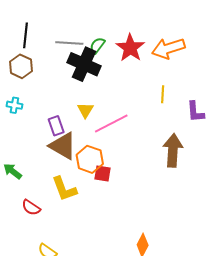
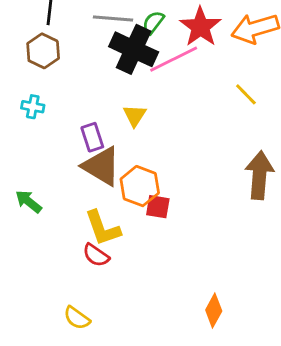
yellow line: (163, 94) -> (246, 94), turned -48
pink line: (111, 124) -> (174, 59), moved
red semicircle: (31, 207) -> (96, 255), moved

